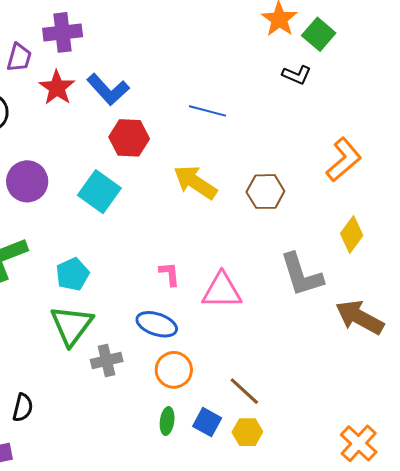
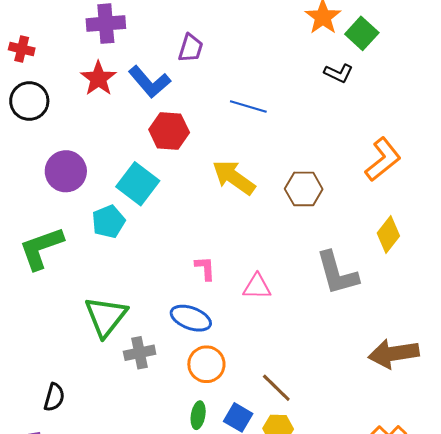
purple trapezoid: (19, 58) -> (191, 48), moved
cyan pentagon: (72, 274) -> (108, 222), moved
pink triangle: (222, 291) -> (257, 287), size x0.7
brown arrow: (360, 317) -> (394, 354), moved, turned -39

